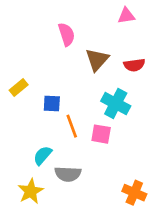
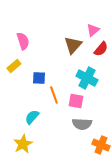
pink triangle: (126, 16) -> (93, 30), moved, turned -32
pink semicircle: (66, 34) -> (23, 41), moved
red semicircle: (134, 65) -> (101, 49), turned -42
gray semicircle: (68, 174) -> (82, 124), moved

